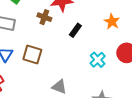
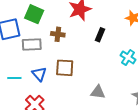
brown cross: (44, 17) -> (58, 34), moved

